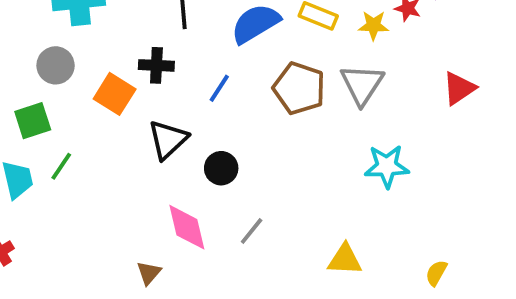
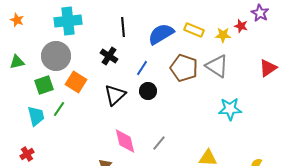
gray circle: (56, 65) -> (56, 56), size x1.5
black cross: (156, 65) -> (109, 56), turned 30
gray triangle: (362, 84) -> (217, 66), turned -30
orange square: (115, 94) -> (76, 82), moved
black circle: (221, 168) -> (148, 91), moved

